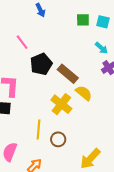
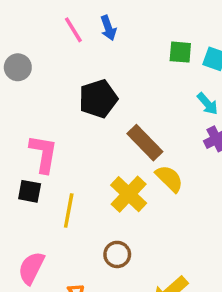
pink line: (22, 42) -> (73, 30), moved
black pentagon: (41, 64) -> (98, 99), moved
yellow line: (39, 129) -> (69, 211), moved

